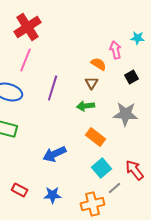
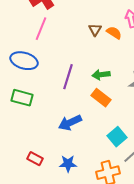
brown triangle: (92, 83) -> (95, 30), moved
purple line: (53, 88) -> (68, 77), moved
orange rectangle: (96, 137) -> (101, 98), moved

